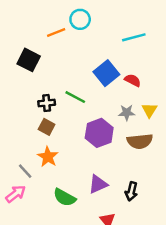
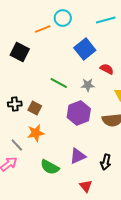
cyan line: (134, 37) -> (106, 20), moved
blue square: (106, 73) -> (85, 49), moved
black cross: (47, 103) -> (15, 104), moved
gray star: (127, 113) -> (88, 85), moved
orange star: (48, 157) -> (36, 133), turned 30

